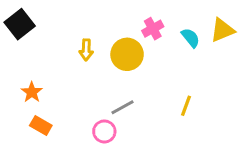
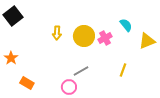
pink cross: (153, 29) -> (105, 38), moved
yellow triangle: (222, 30) -> (147, 41), moved
orange star: (32, 92) -> (11, 58), moved

